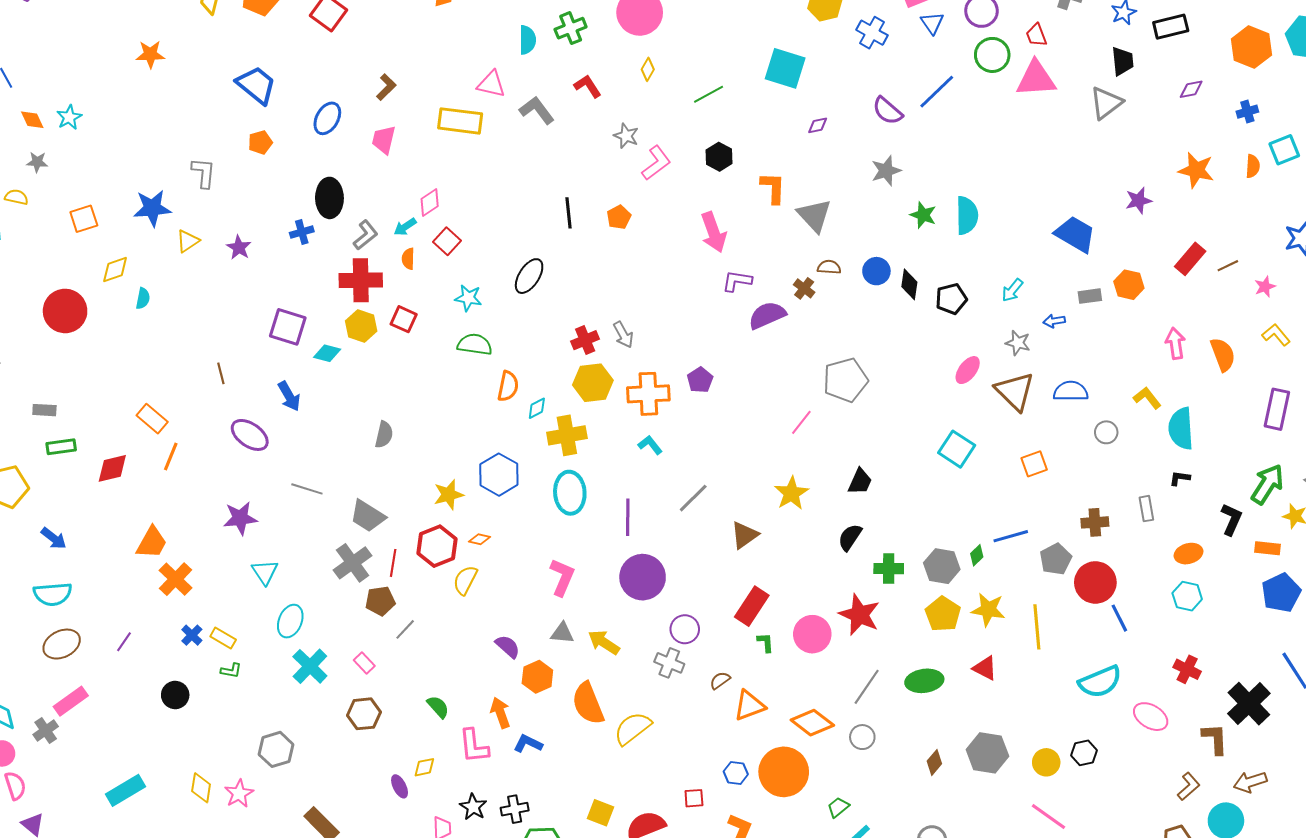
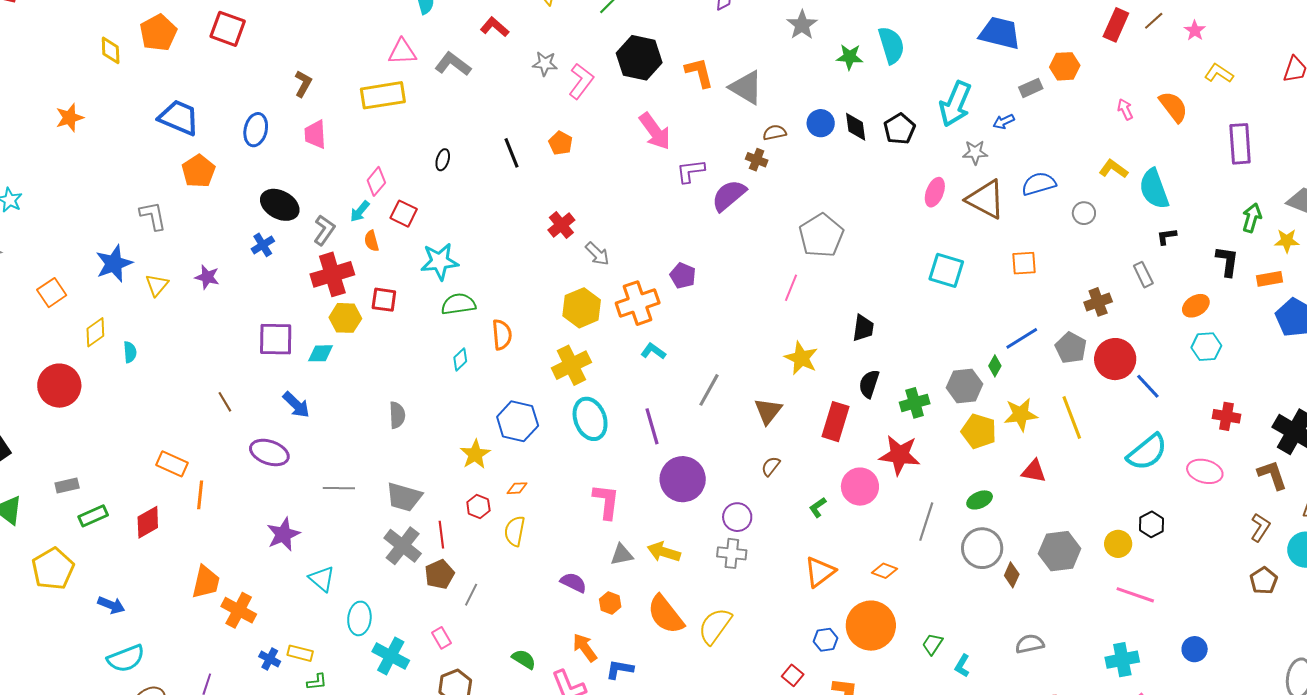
orange pentagon: (260, 142) -> (198, 171), size x1.4
black hexagon: (719, 157) -> (639, 58), size x1.6
black ellipse: (329, 198) -> (280, 205), turned -45
black ellipse: (529, 276) -> (443, 160), moved, size x0.6
cyan arrow: (1012, 290) -> (955, 104), size x1.8
cyan star: (468, 298) -> (440, 262), size x1.4
red cross: (585, 340) -> (561, 225), moved
pink arrow: (1175, 343) -> (1125, 109), size x0.7
cyan diamond: (537, 408) -> (460, 359), moved
orange square: (1034, 464) -> (1024, 263), turned 32
green arrow: (1267, 484) -> (1252, 218), size x0.7
red hexagon: (437, 546) -> (478, 506), size x0.6
red rectangle: (752, 606) -> (836, 422), moved
green L-shape: (765, 642) -> (818, 507), turned -105
pink rectangle: (364, 663) -> (441, 638), turned 30
orange hexagon: (537, 677) -> (610, 603), size x0.7
brown semicircle: (720, 680) -> (771, 466), moved
green ellipse: (924, 681) -> (980, 500), size x0.7
orange diamond: (812, 723) -> (884, 571), size x0.6
gray circle: (862, 737) -> (982, 548), moved, size x1.6
red square: (694, 798) -> (793, 675), turned -30

